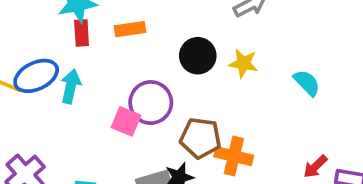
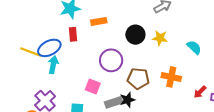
red rectangle: (82, 33) -> (73, 34), moved
cyan arrow: (71, 86) -> (53, 65), moved
pink square: (126, 121) -> (93, 86), moved
orange cross: (234, 156) -> (171, 77), moved

